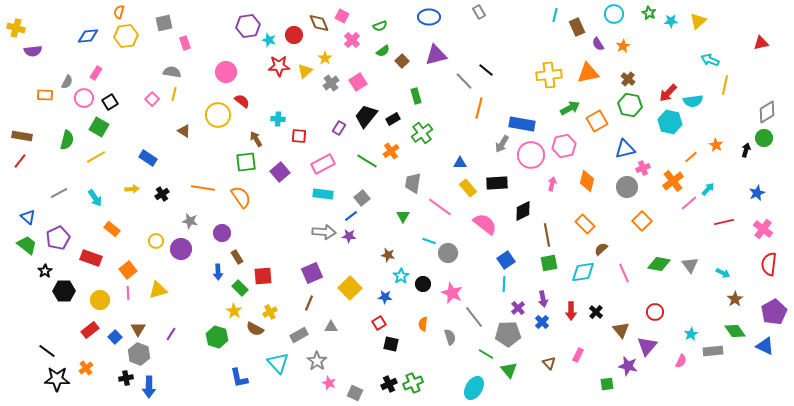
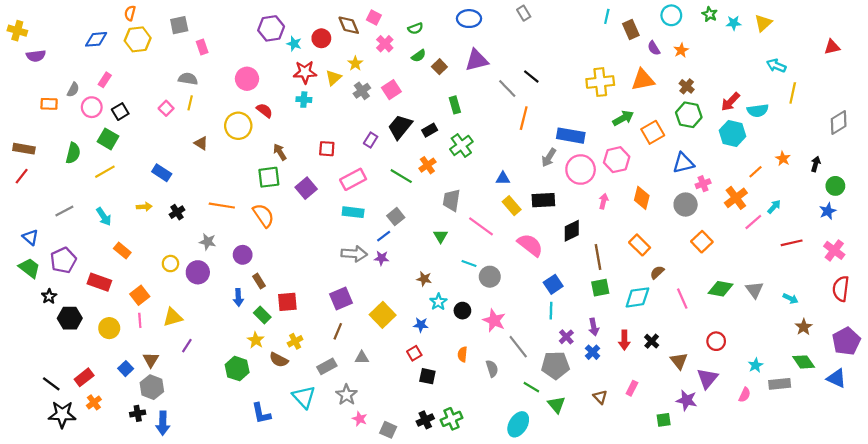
cyan cross: (278, 119) -> (304, 100), moved
green circle: (764, 138) -> (835, 186), moved
red rectangle: (90, 330) -> (84, 377), moved
purple line: (171, 334) -> (187, 346), moved

